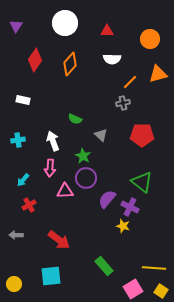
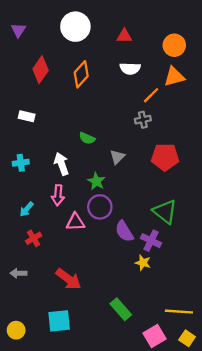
orange triangle: (158, 74) -> (174, 77), moved
gray triangle: (101, 135) -> (117, 157), turned 32
purple semicircle: (107, 199) -> (124, 231), turned -72

